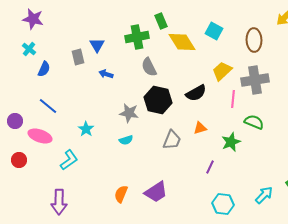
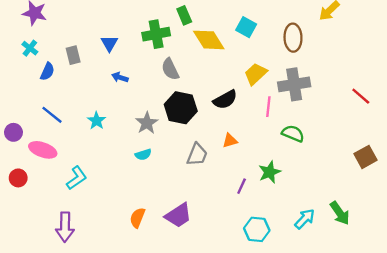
gray rectangle: (78, 57) -> (73, 55), moved
gray star: (129, 113) -> (147, 123), turned 30
cyan star: (86, 129) -> (97, 121), moved
green star: (231, 142) -> (270, 172), moved

